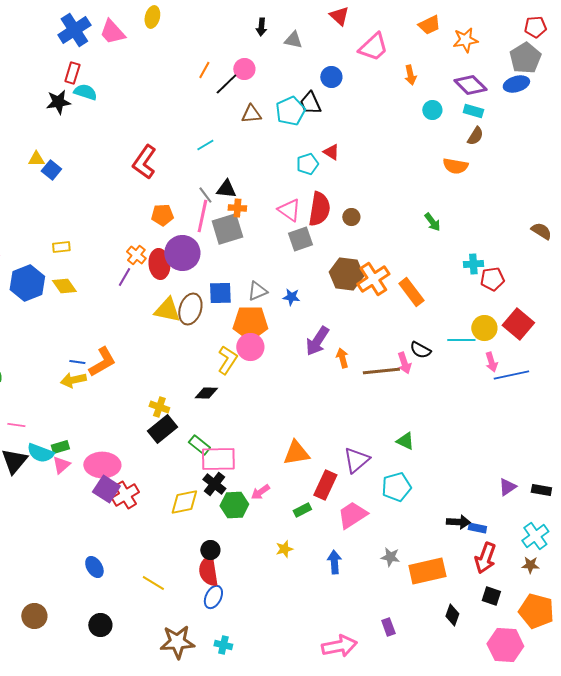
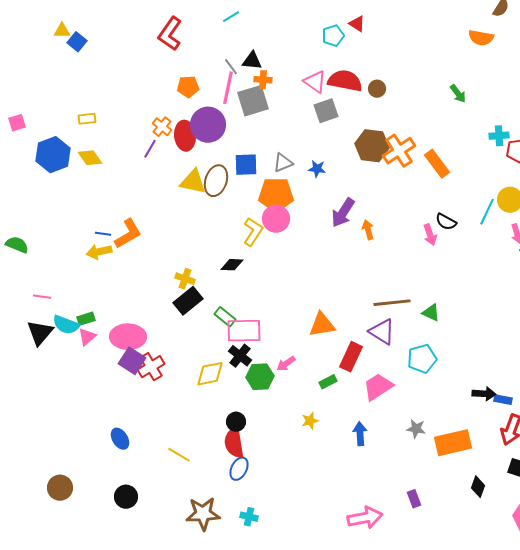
red semicircle: (319, 209) -> (345, 81), turned -88
cyan line: (461, 340) -> (487, 212), turned -64
brown line: (381, 371) -> (392, 303), moved
purple triangle: (356, 460) -> (382, 332), turned -48

